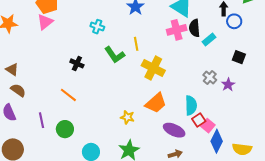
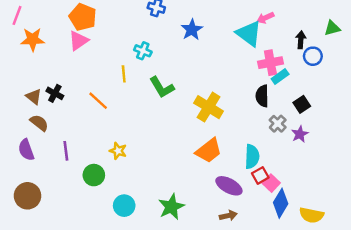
black semicircle: (194, 28) -> (262, 96), moved
pink cross: (177, 30) -> (270, 63), moved
yellow line: (136, 44) -> (124, 74), moved
black square: (239, 57) -> (302, 104), moved, turned 32
black cross: (77, 63) -> (55, 93), moved
orange line: (68, 95) -> (98, 101), moved
yellow star: (127, 117) -> (118, 151), moved
purple line: (41, 120) -> (66, 151), moved

